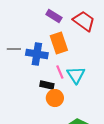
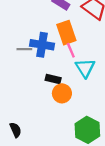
gray line: (14, 49) -> (24, 49), moved
pink line: (60, 72) -> (71, 50), moved

